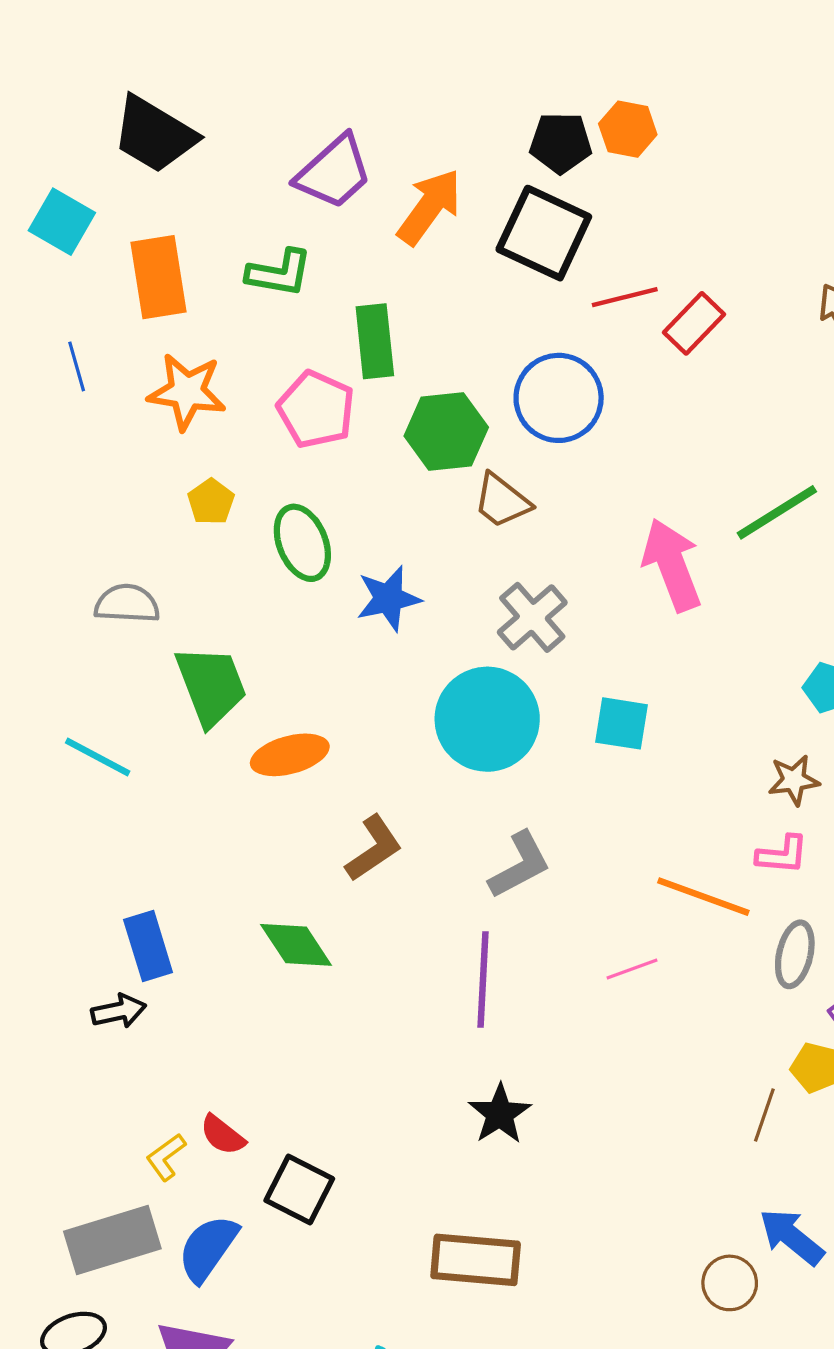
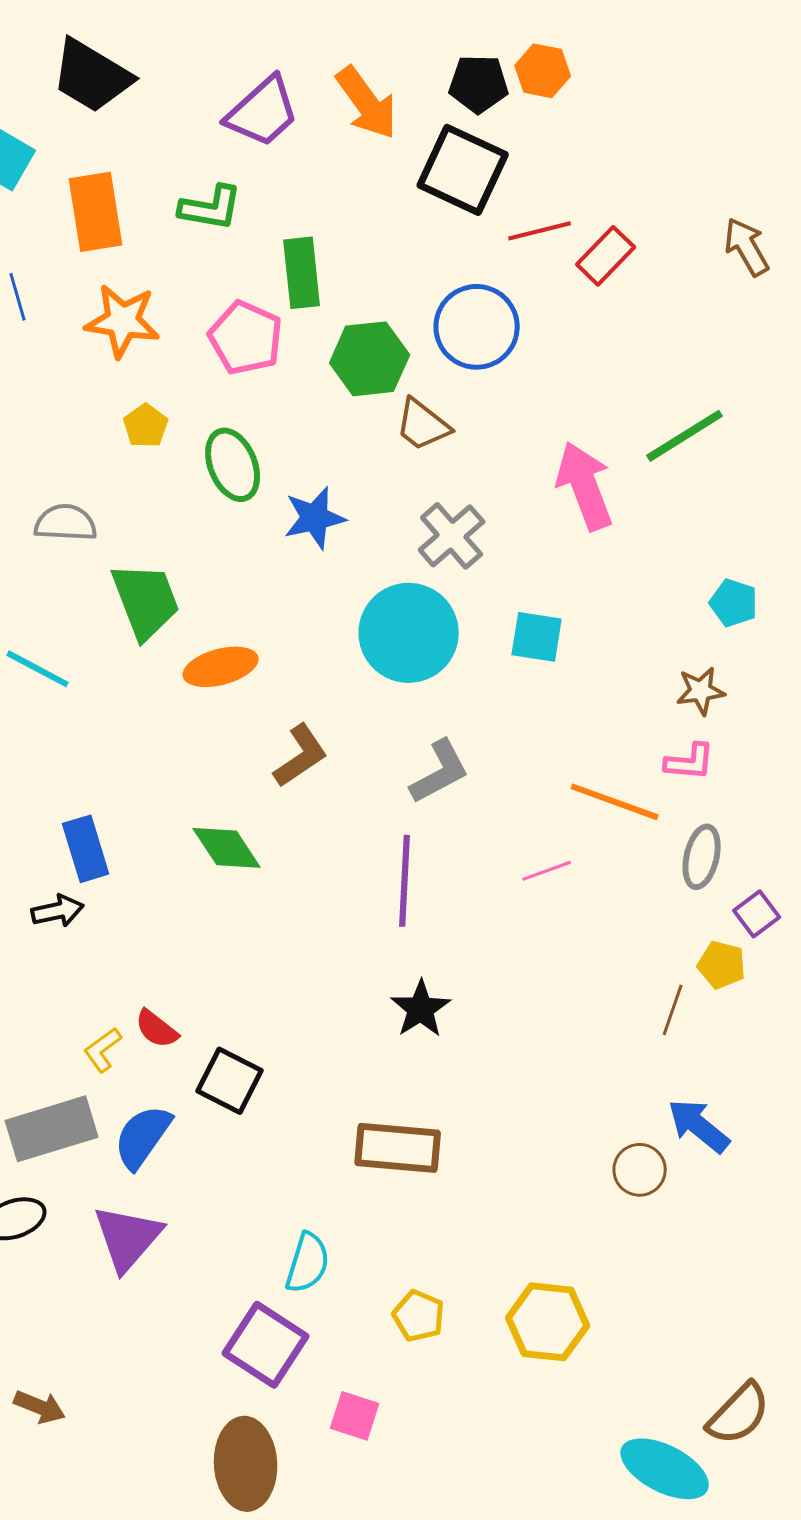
orange arrow: (429, 207) -> (367, 103), moved, turned 108

